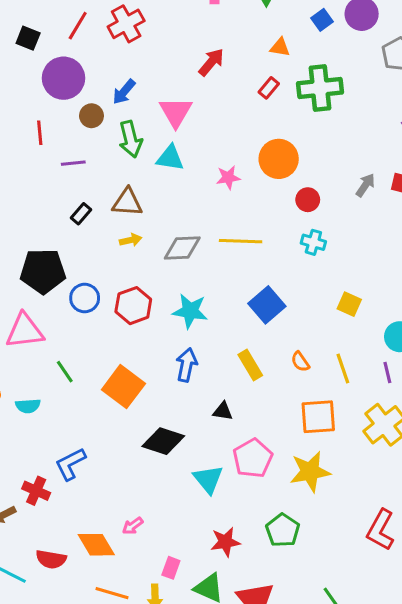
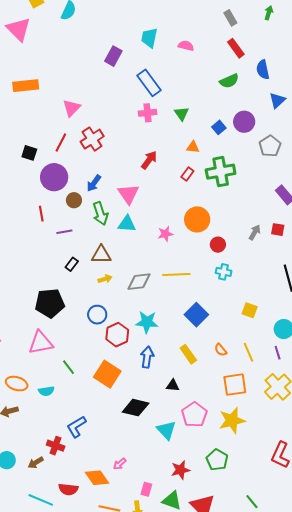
blue circle: (85, 298) -> (97, 315), moved
red hexagon: (133, 306) -> (117, 335), moved

